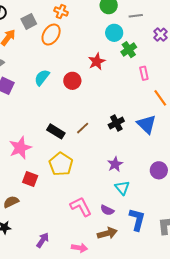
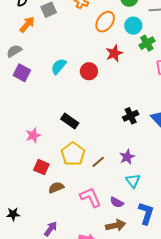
orange ellipse: (51, 35) -> (105, 22), moved
brown line: (83, 128) -> (98, 162), moved
pink star: (20, 148) -> (33, 135), size x0.7
brown semicircle: (11, 202) -> (56, 188), moved

